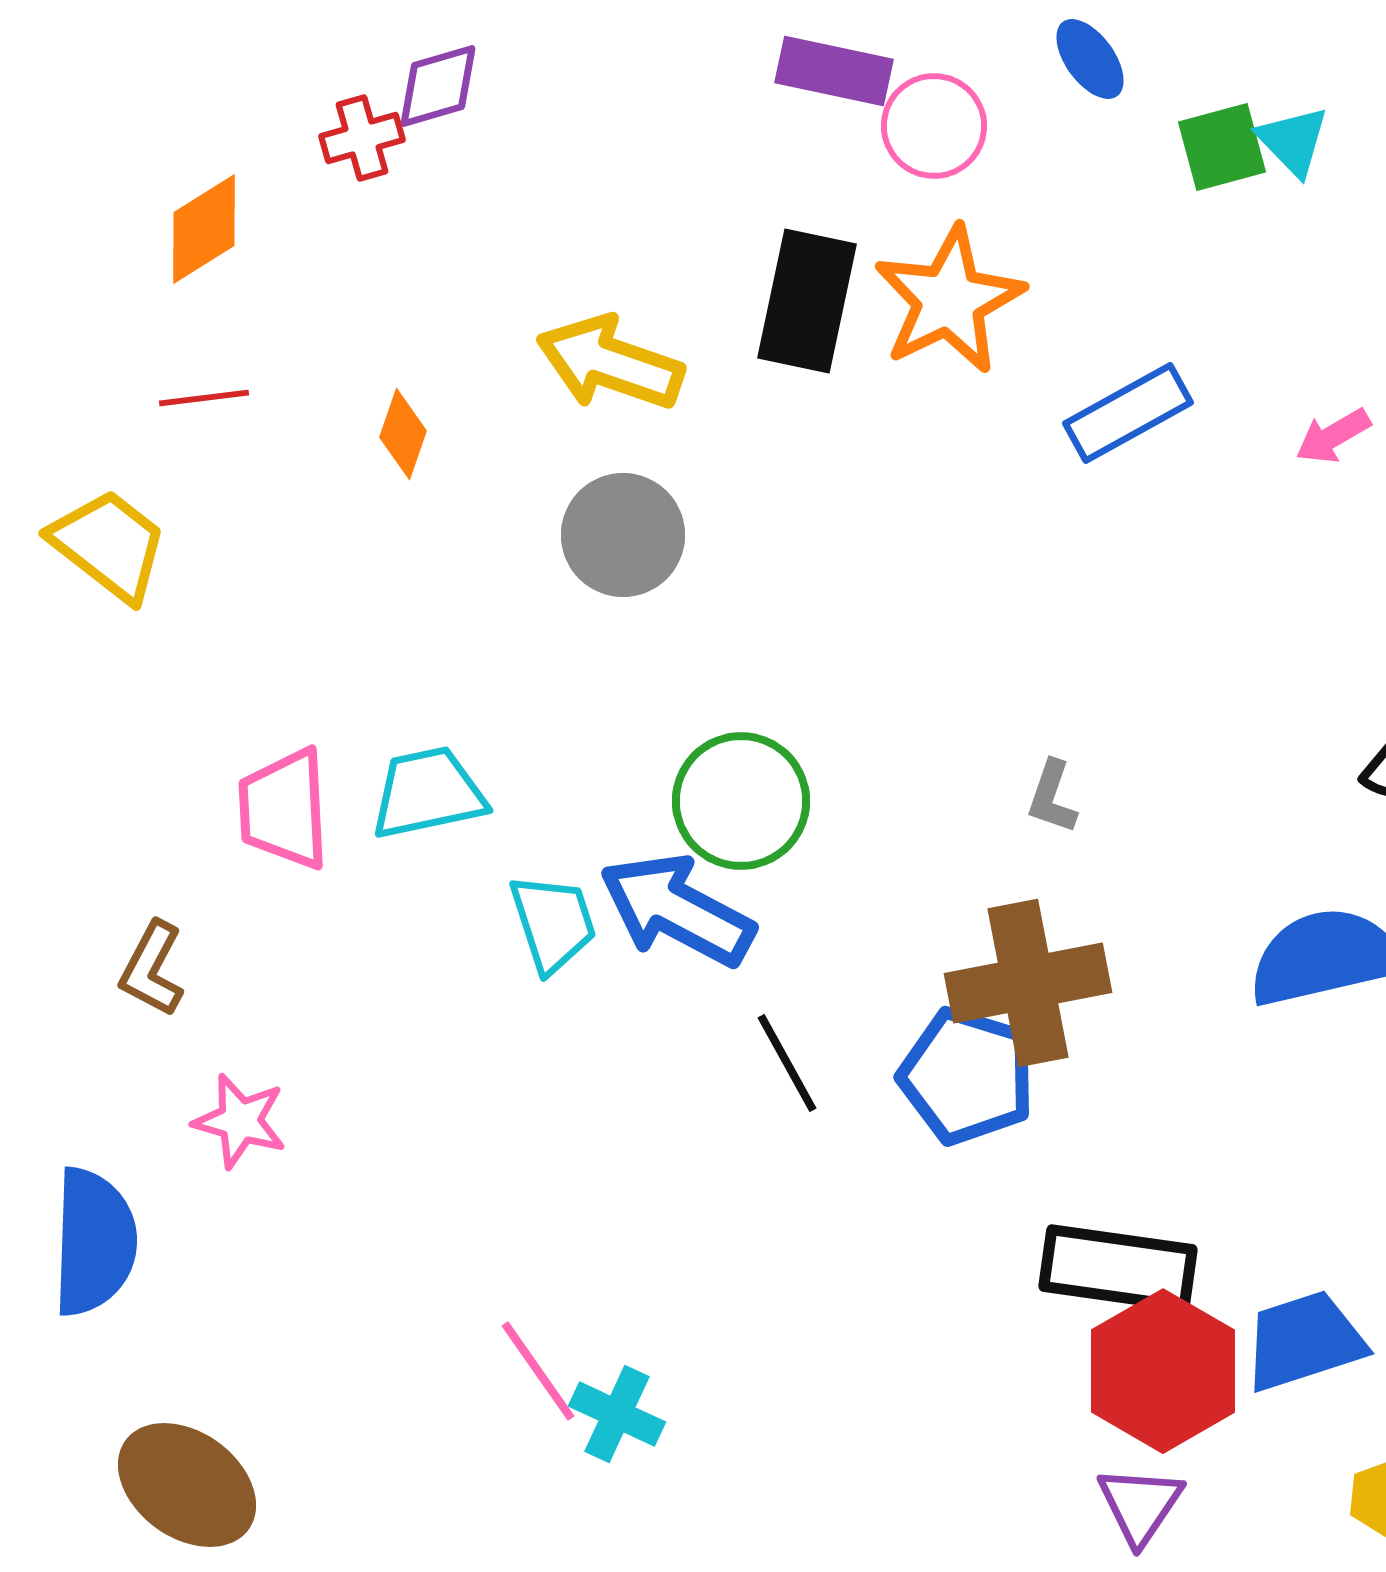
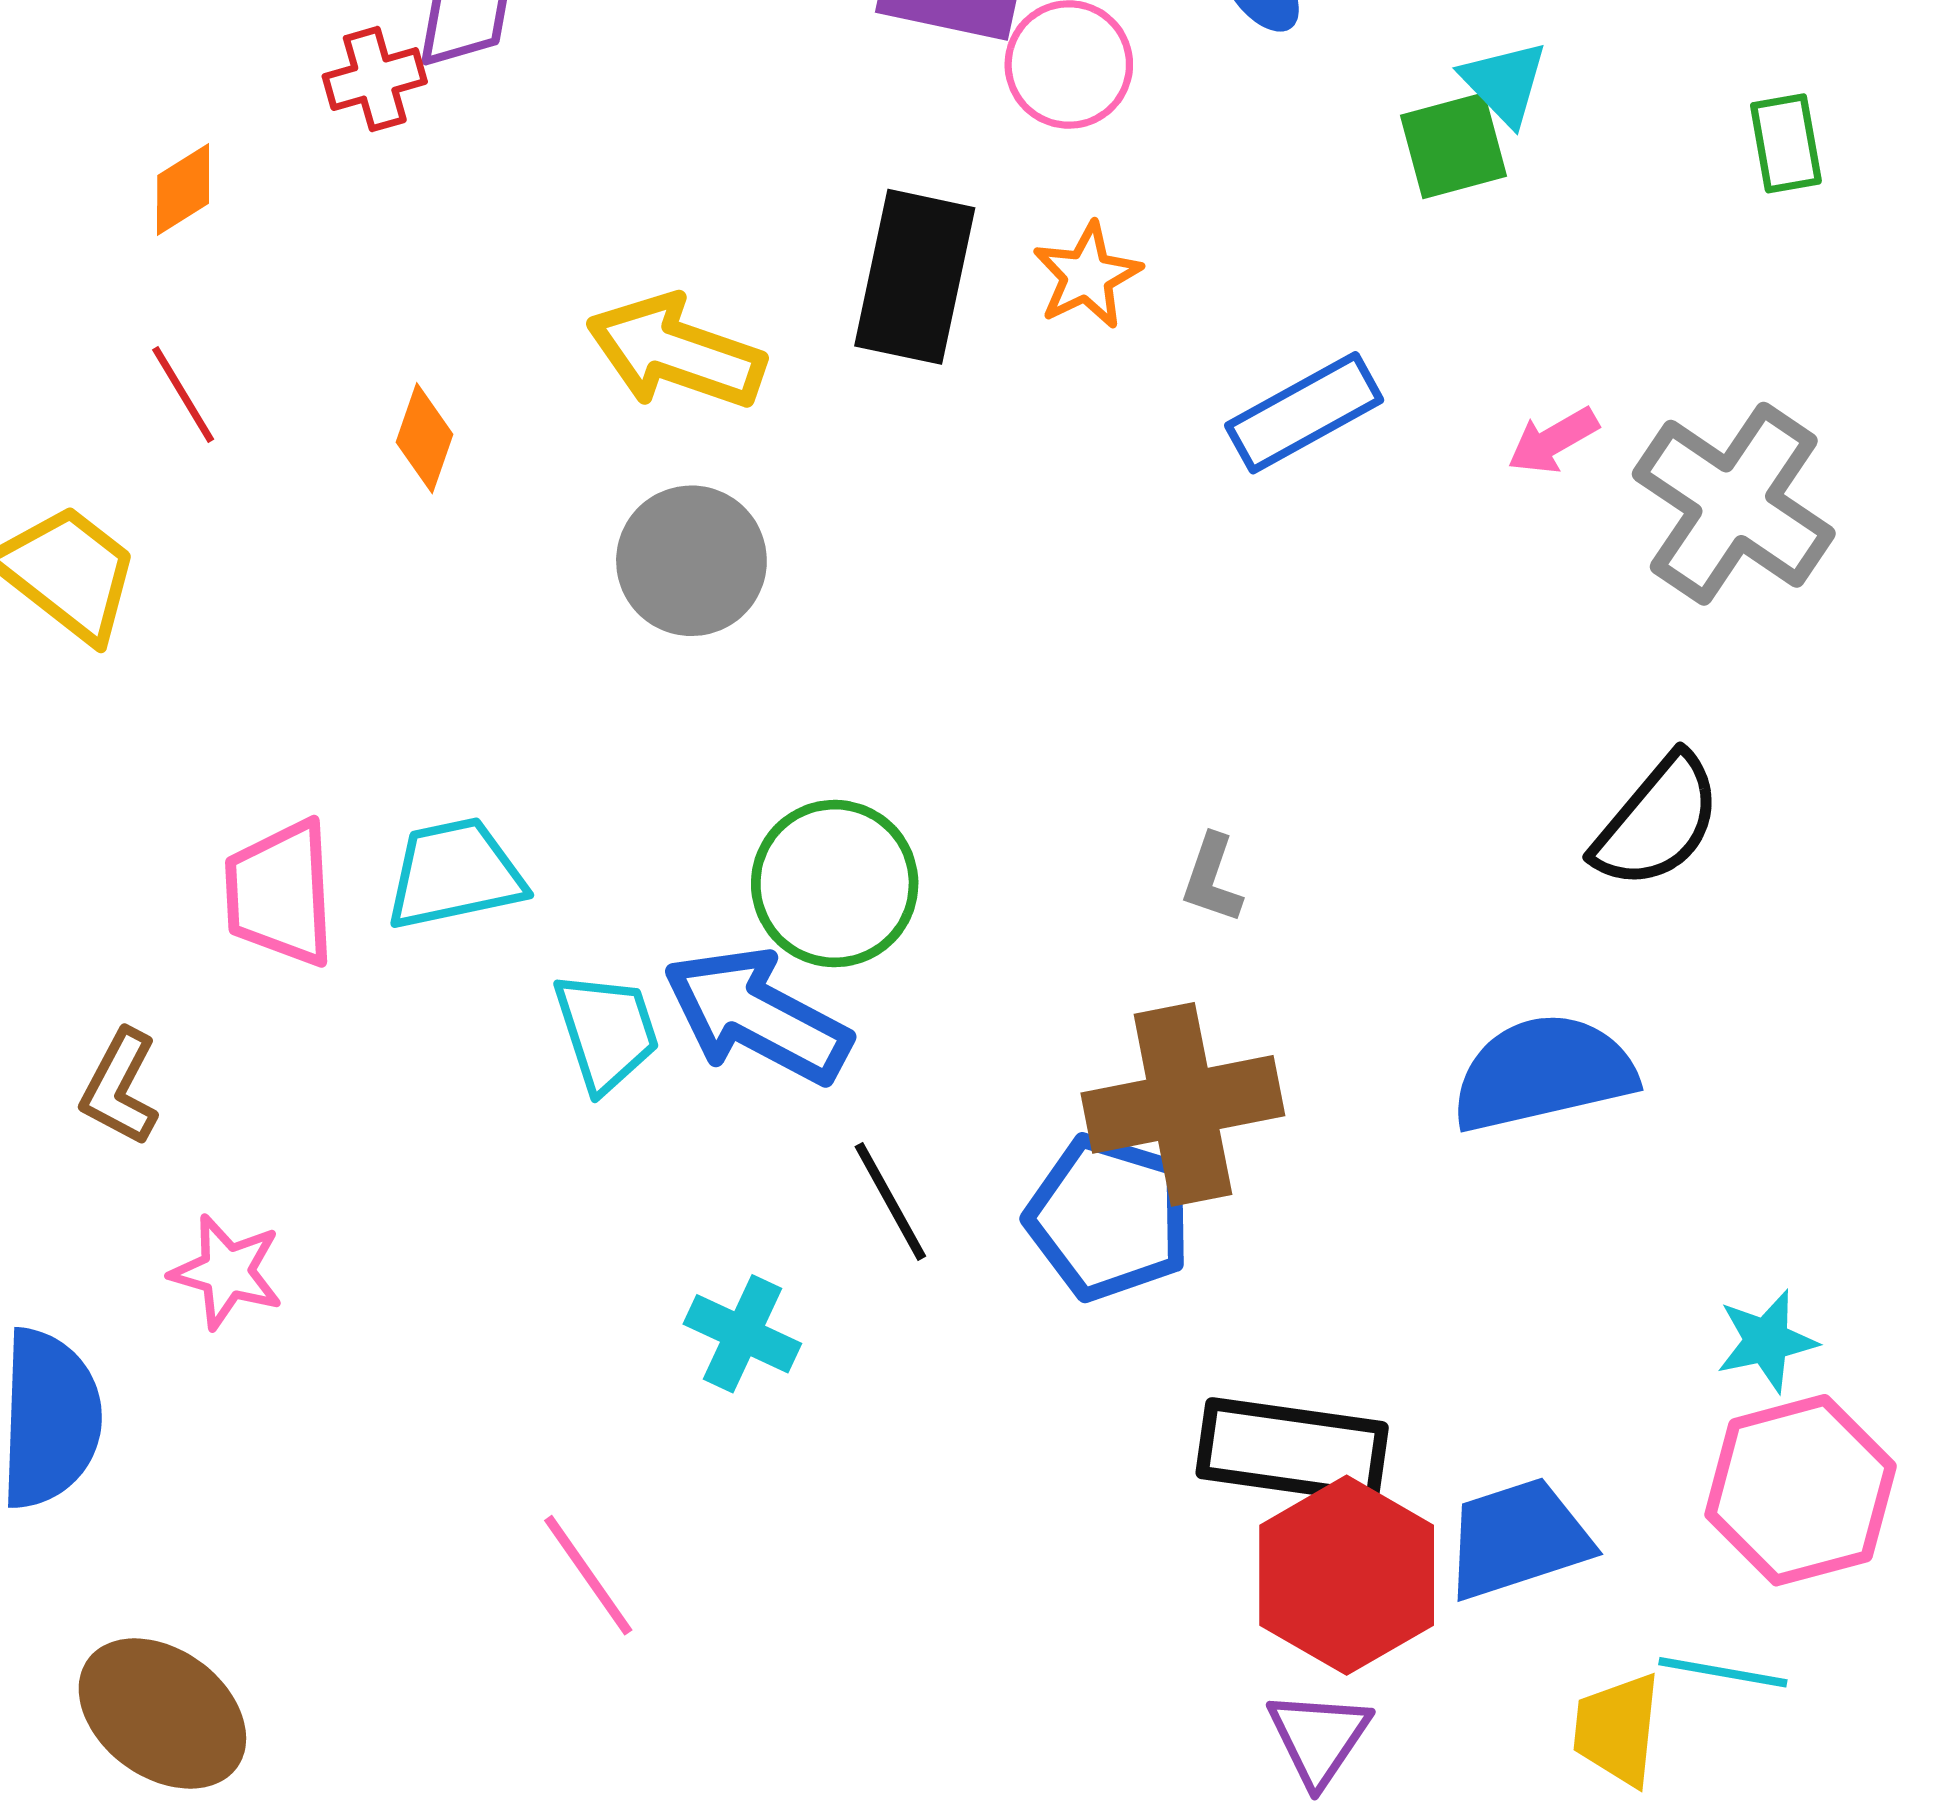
green square: (1222, 147) -> (1453, 146), moved
orange diamond: (204, 229) -> (183, 189), size x0.7
orange star: (949, 300) -> (1087, 276), size x0.6
red line: (204, 398) -> (183, 395), turned 66
cyan cross: (617, 1414) -> (742, 1334), moved

